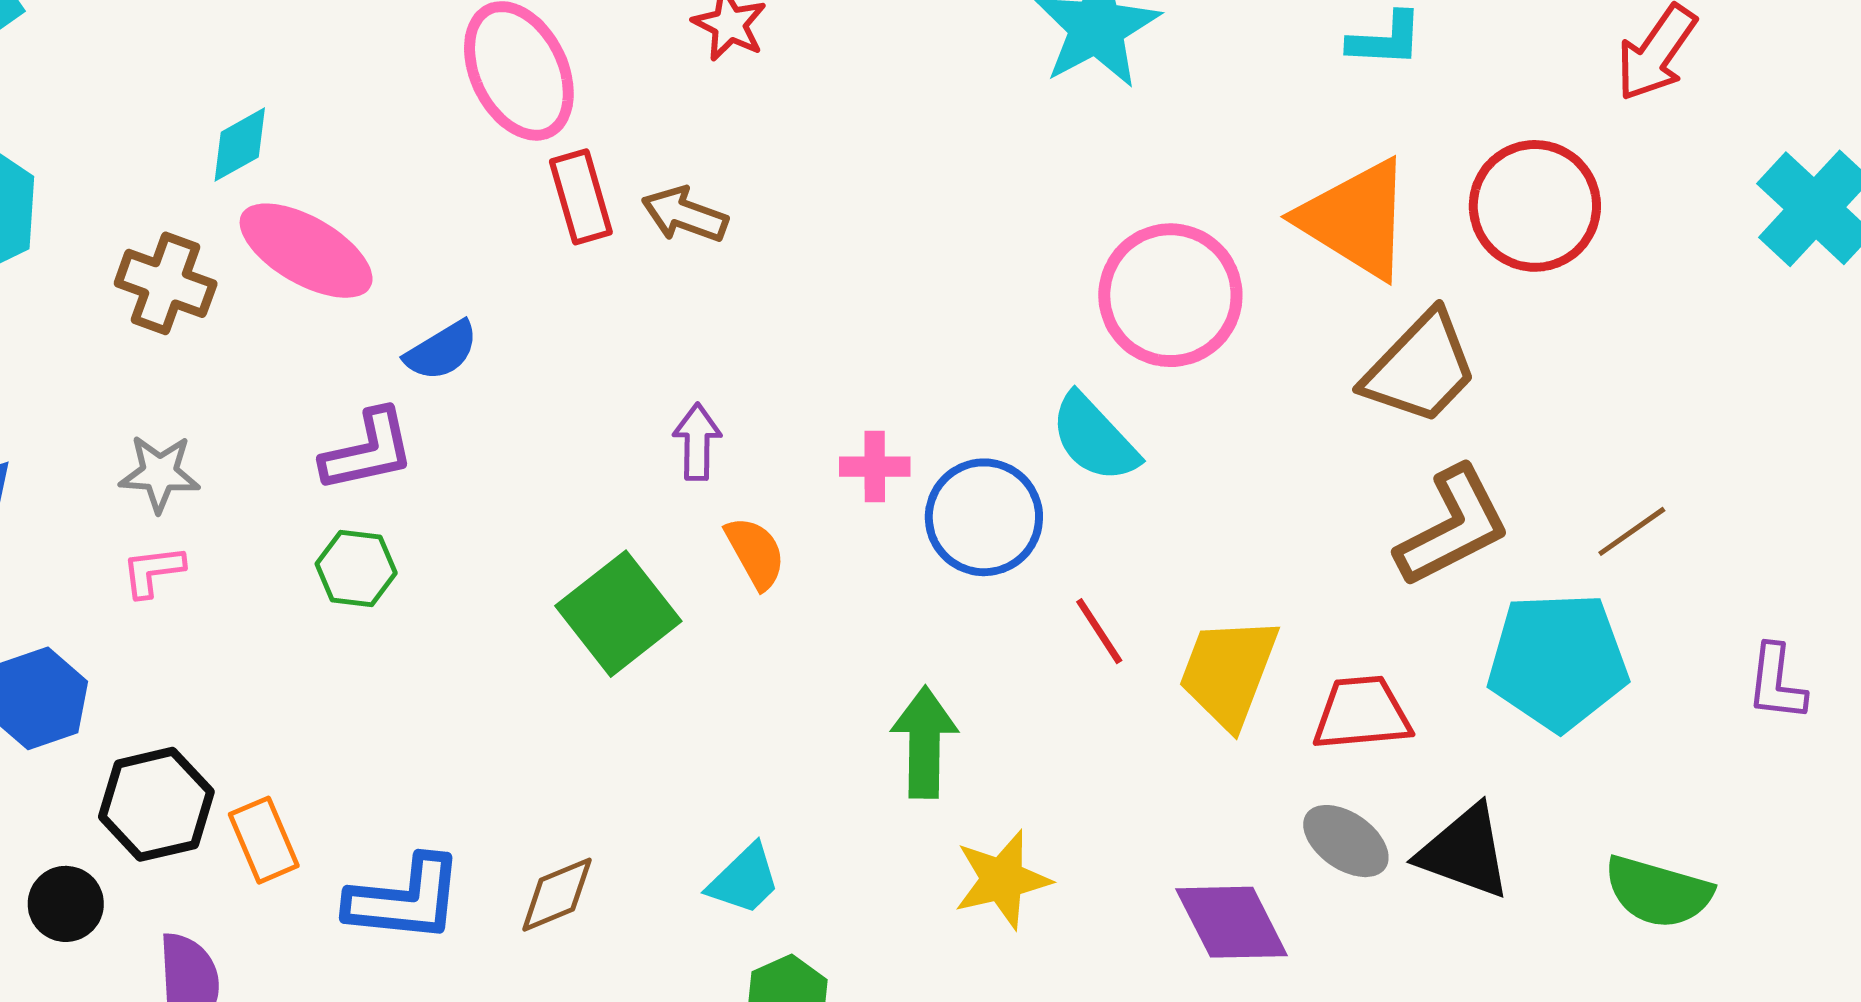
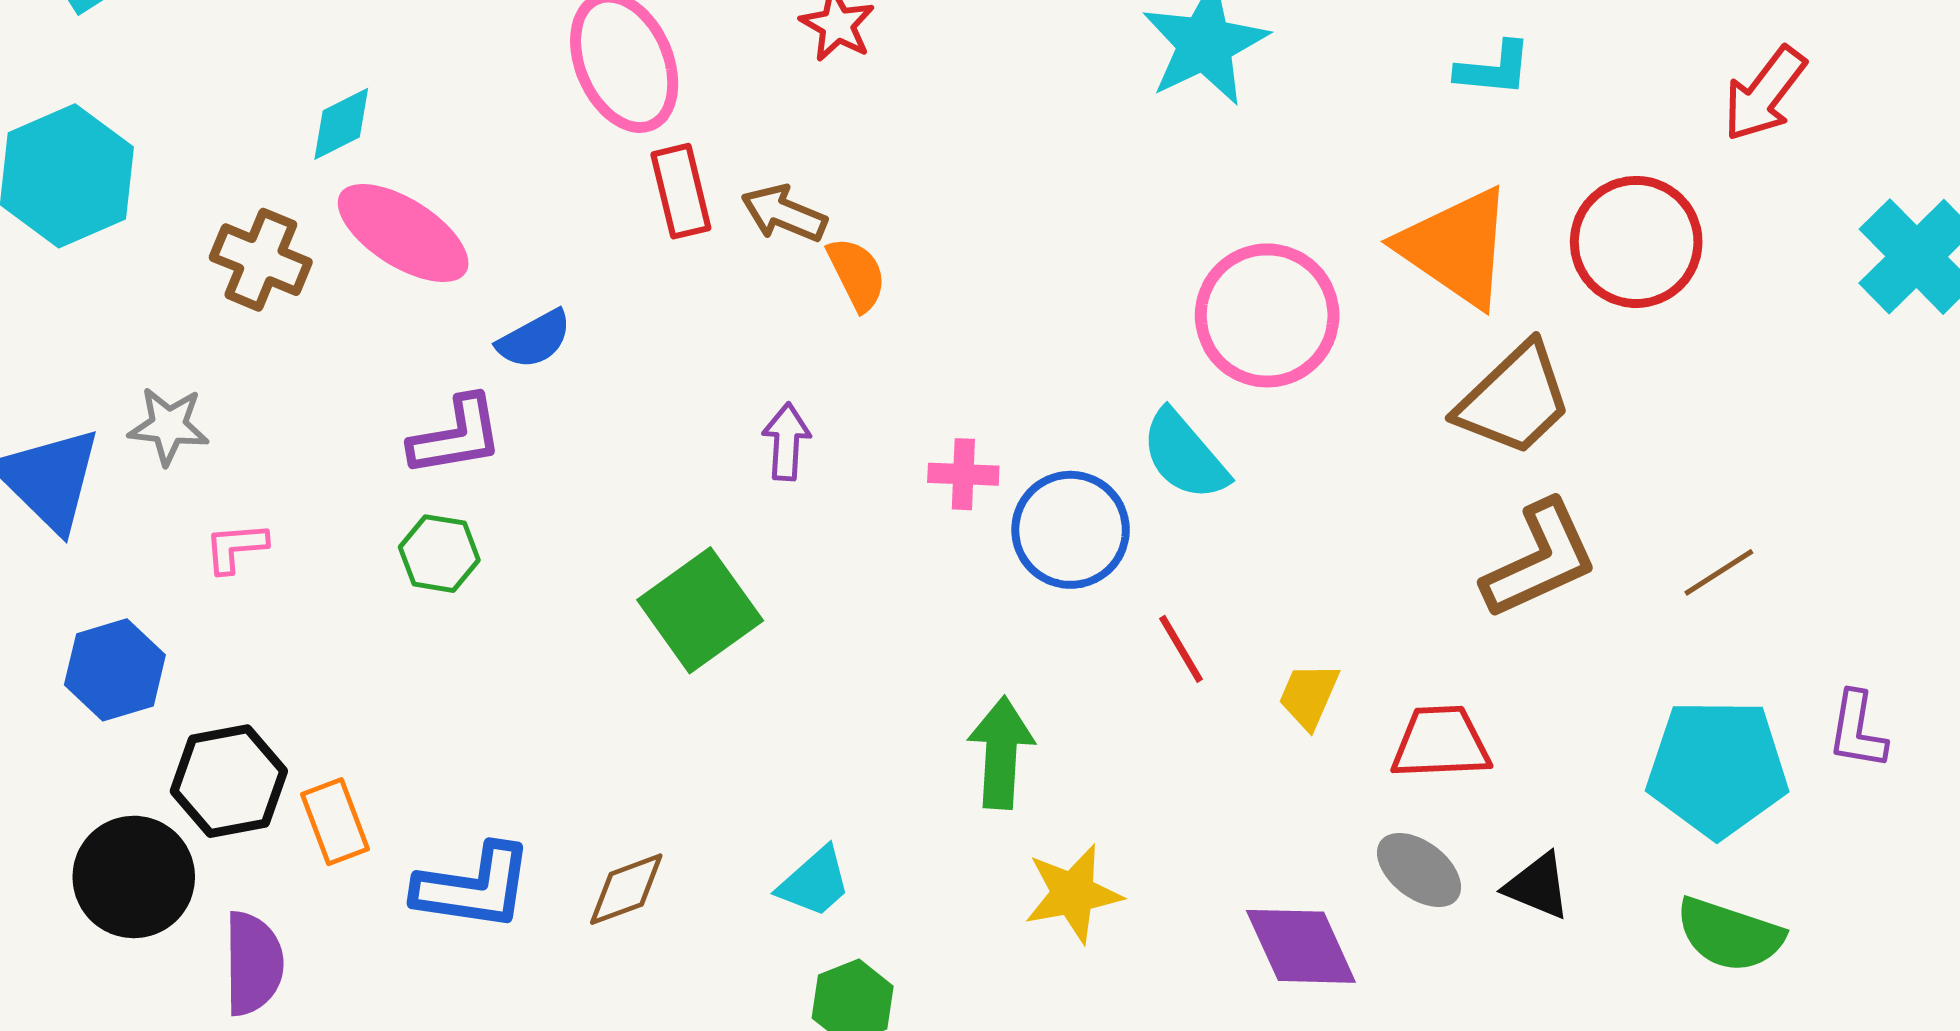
gray star: (160, 473) -> (169, 426), moved
orange semicircle: (755, 553) -> (857, 274), moved
cyan pentagon: (1558, 661) -> (1717, 768), moved
yellow trapezoid: (1229, 672) -> (1309, 696), size x0.6
black triangle: (1465, 852) -> (1538, 886), size x0.7
black circle: (66, 904) -> (134, 877), size x1.6

